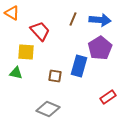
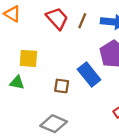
red trapezoid: (40, 31) -> (57, 18), moved
blue rectangle: (79, 66) -> (89, 74), turned -55

